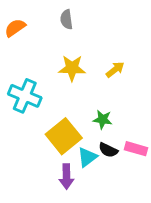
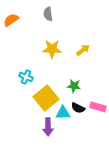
cyan cross: (25, 96) -> (26, 77), moved, size x0.6
cyan triangle: (87, 157) -> (63, 113), turned 35

